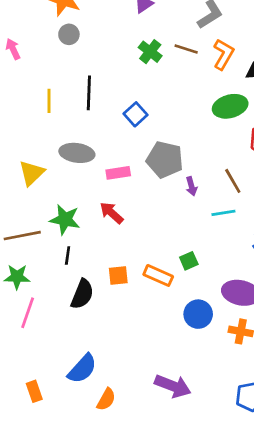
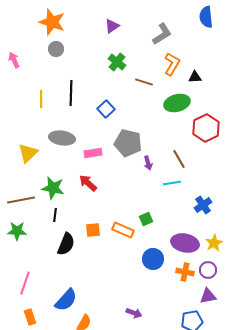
brown line: (186, 49) -> (144, 82), moved
pink line: (28, 313) -> (25, 283), moved
purple arrow: (173, 386) -> (134, 313), size x0.6

